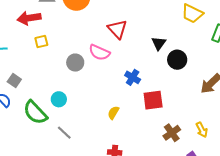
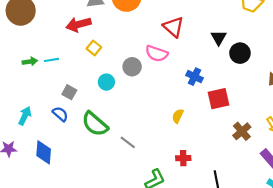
yellow square: (41, 41) -> (94, 48), turned -32
cyan circle: (59, 99) -> (106, 82), moved

